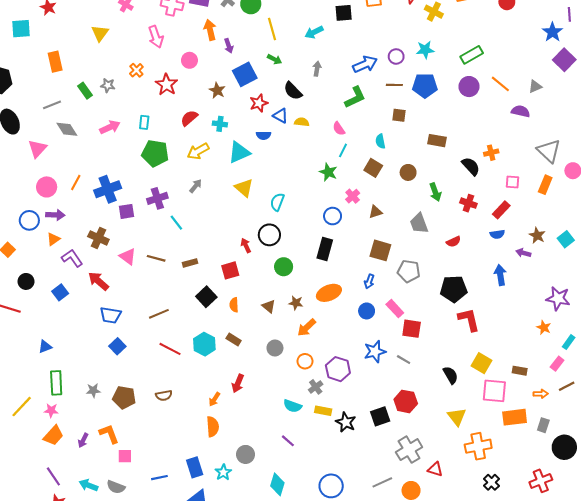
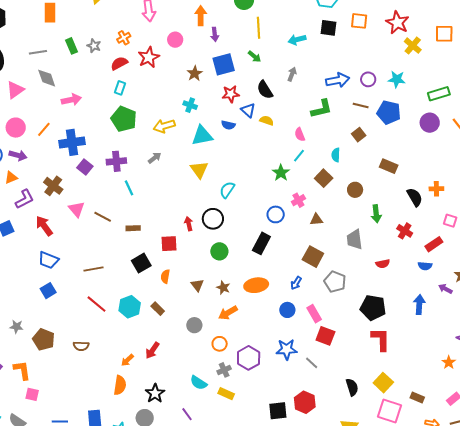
brown square: (399, 115) -> (359, 135), turned 32
red semicircle: (189, 118) -> (119, 63), moved
pink arrow: (110, 127) -> (71, 100), moved
purple square: (127, 211) -> (85, 167), turned 35
purple L-shape: (72, 258) -> (25, 199), turned 85
black star: (346, 422) -> (155, 393), moved

